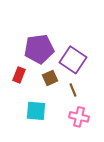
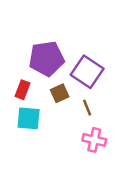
cyan square: (36, 111) -> (29, 118), moved

